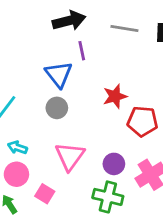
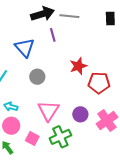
gray line: (124, 28) -> (69, 16), moved
blue triangle: (59, 74) -> (25, 48), moved
green cross: (108, 197) -> (60, 137), moved, turned -35

